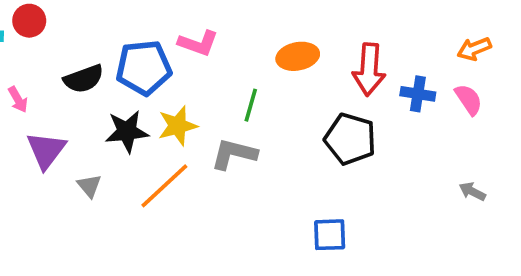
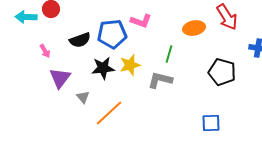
red arrow: (369, 69) -> (227, 17), moved, turned -36
orange line: (164, 186) -> (109, 113), moved

